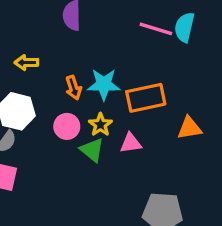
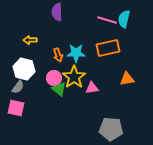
orange rectangle: (146, 98) -> (108, 48), moved
yellow star: (100, 125) -> (74, 77), size x1.6
green triangle: (92, 150) -> (59, 89), moved

